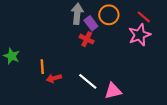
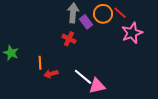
red line: (144, 17) -> (120, 13), moved
red cross: (87, 39) -> (69, 39), moved
pink triangle: (113, 91) -> (97, 86), moved

